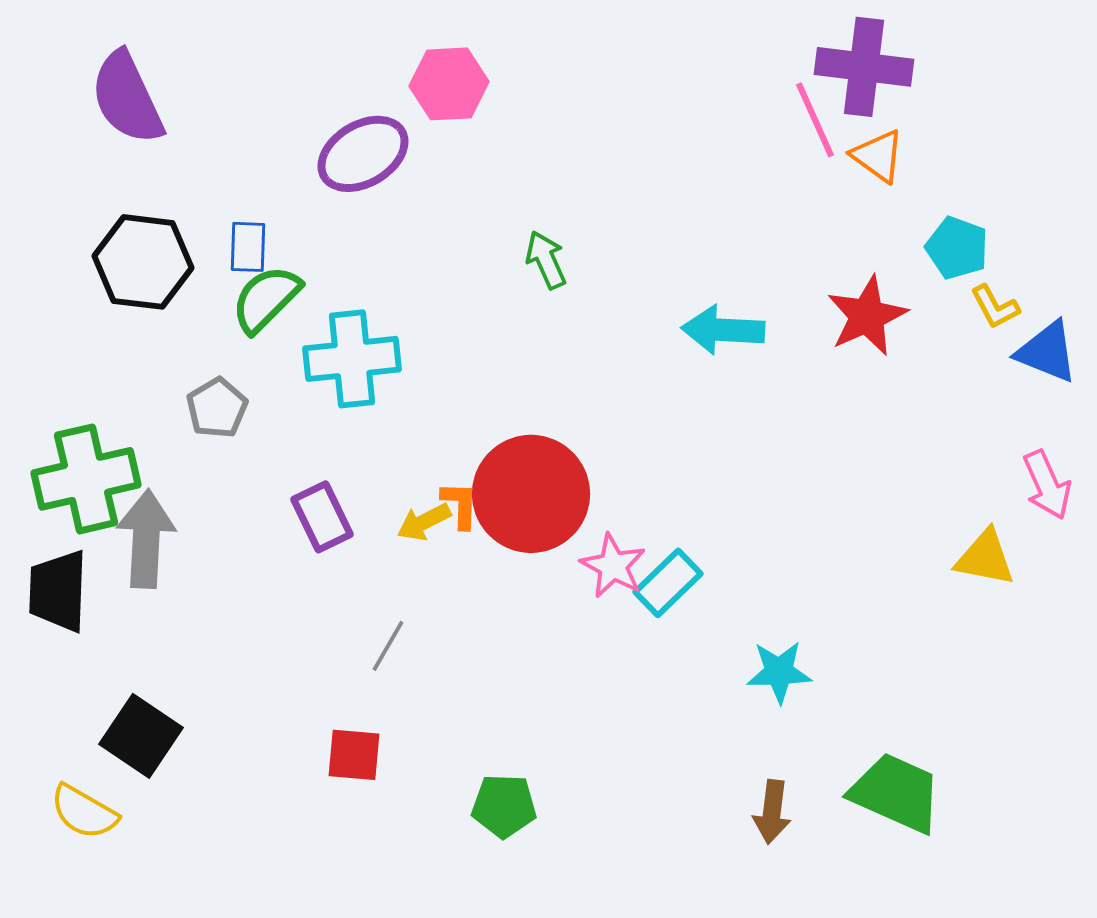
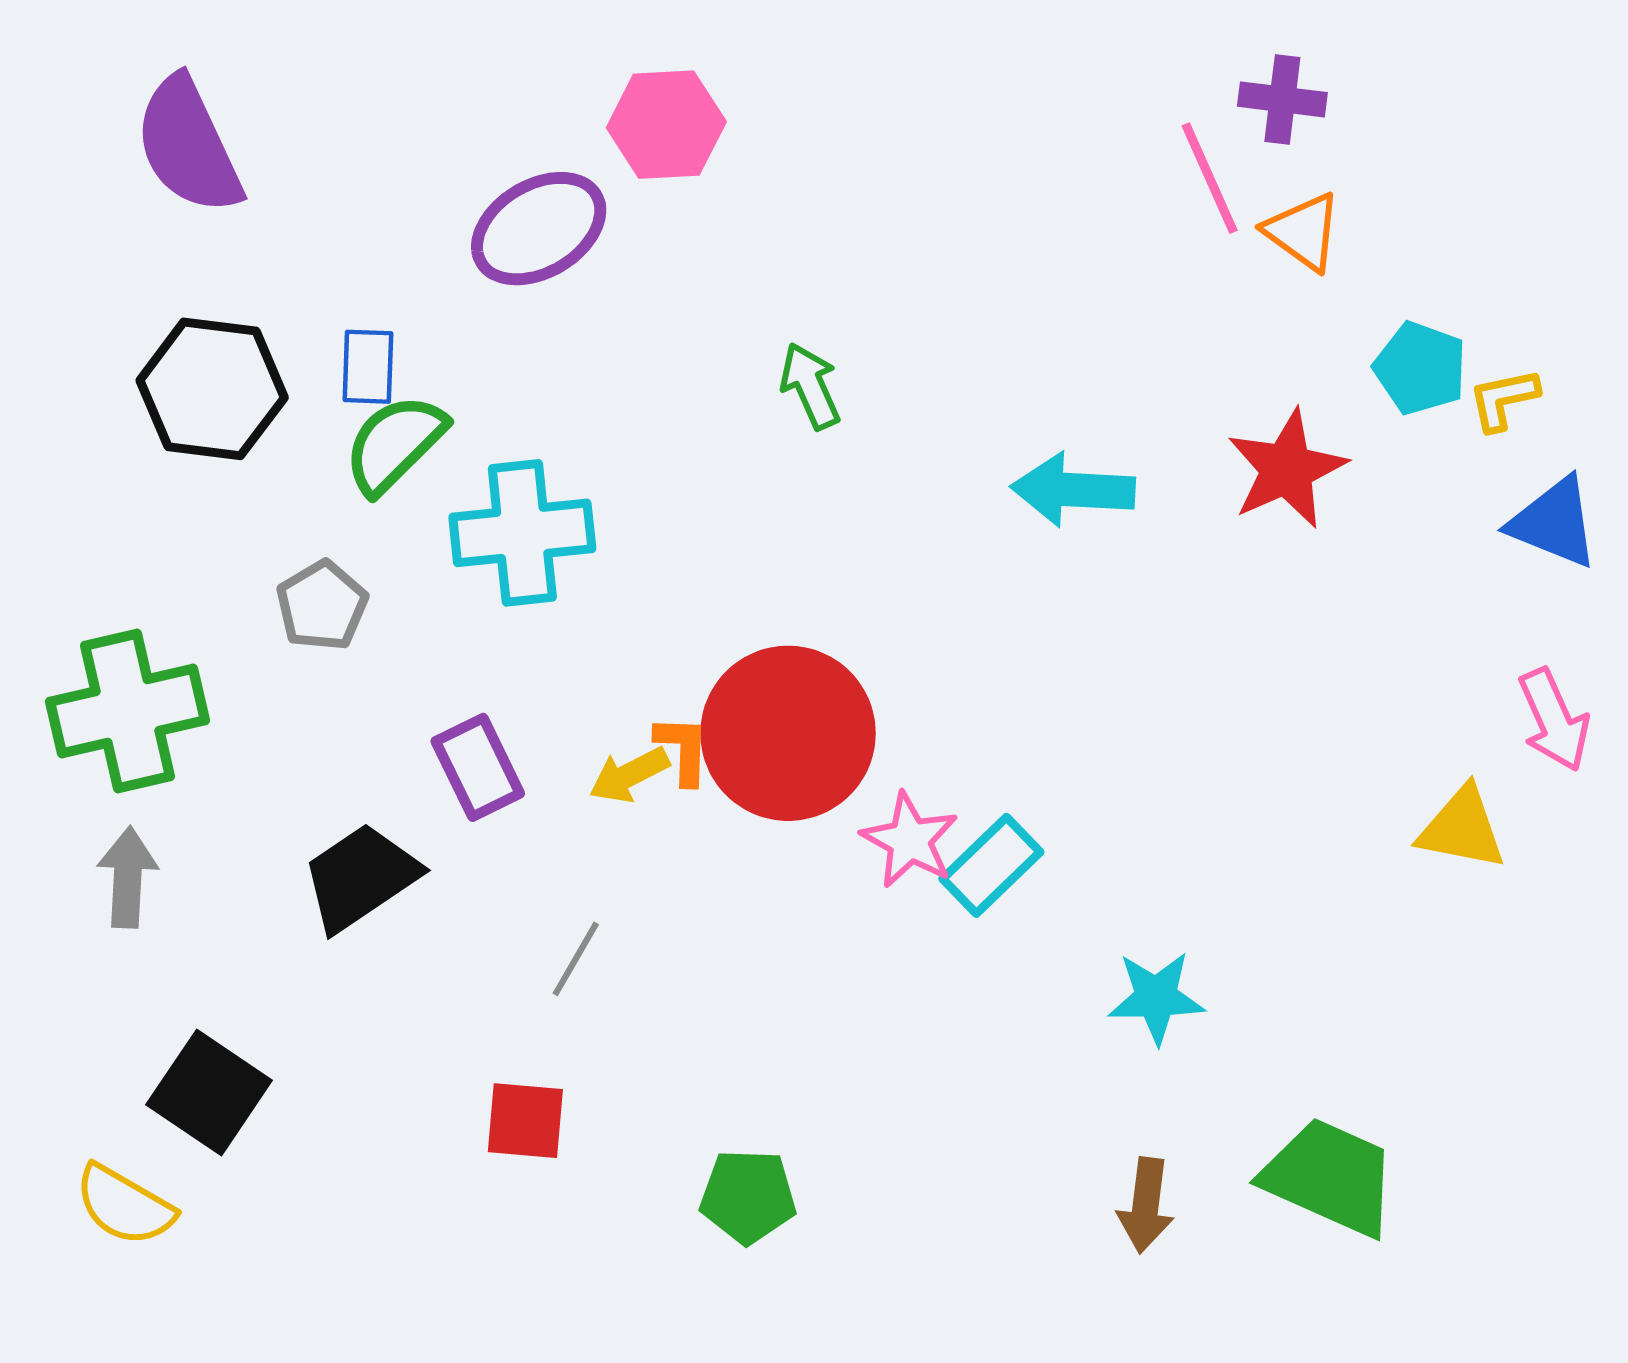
purple cross: (864, 67) -> (1282, 99), size x0.6
yellow L-shape: (995, 307) -> (1504, 399), moved, turned 106
gray arrow: (146, 539) -> (127, 877), moved, size x0.7
black trapezoid: (58, 591) -> (361, 877), moved, turned 54

